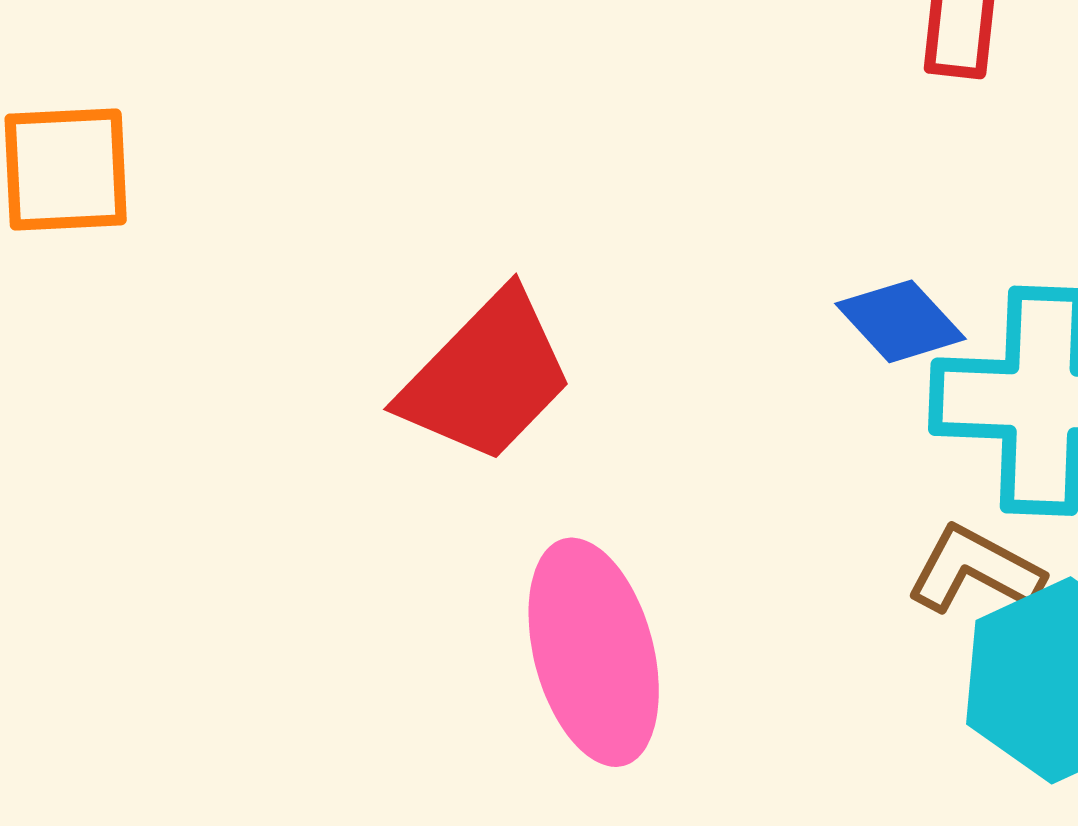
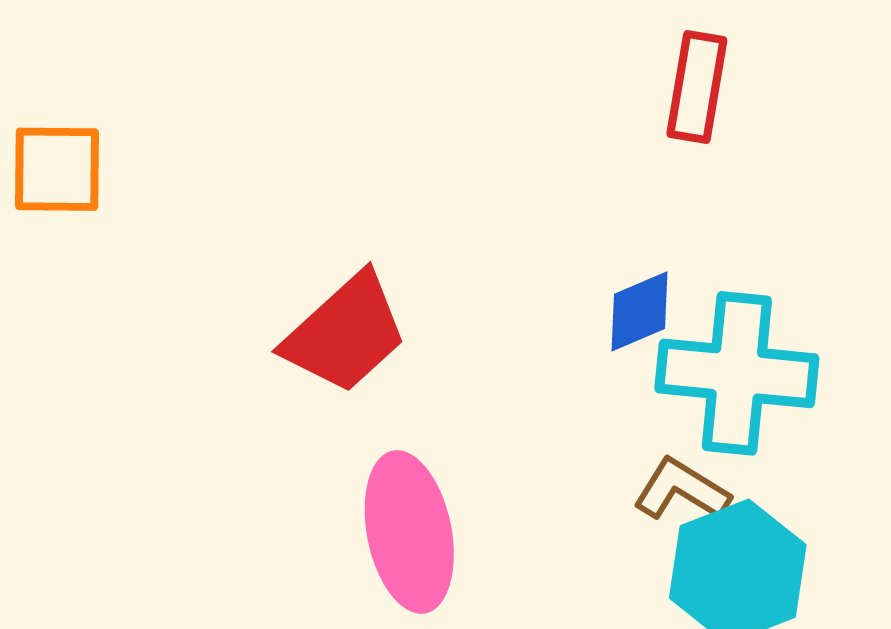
blue diamond: (900, 321) -> (640, 311), turned -74

